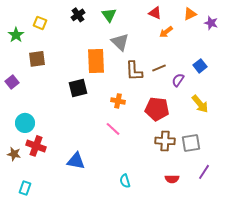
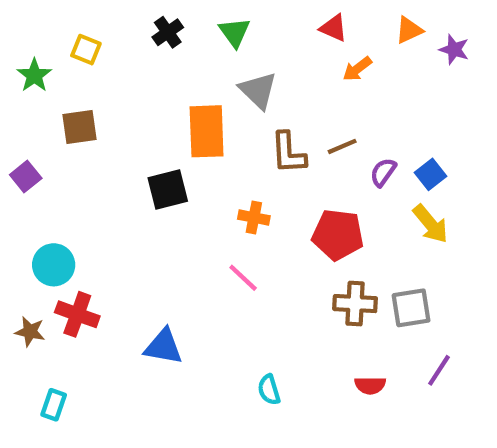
blue square: (200, 66) -> (430, 174), moved

